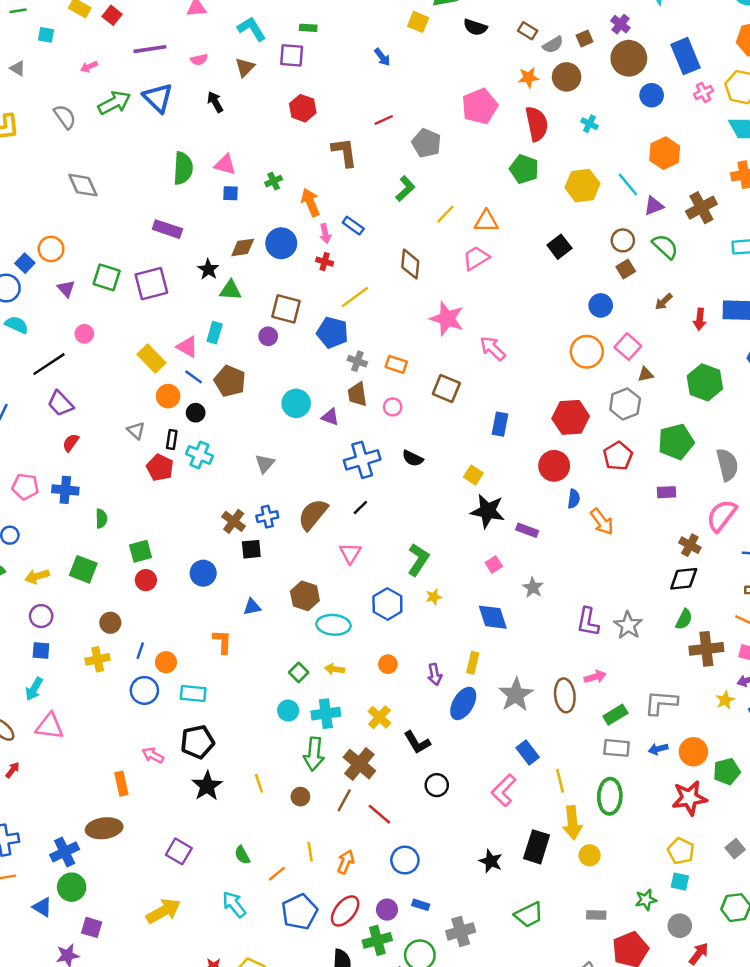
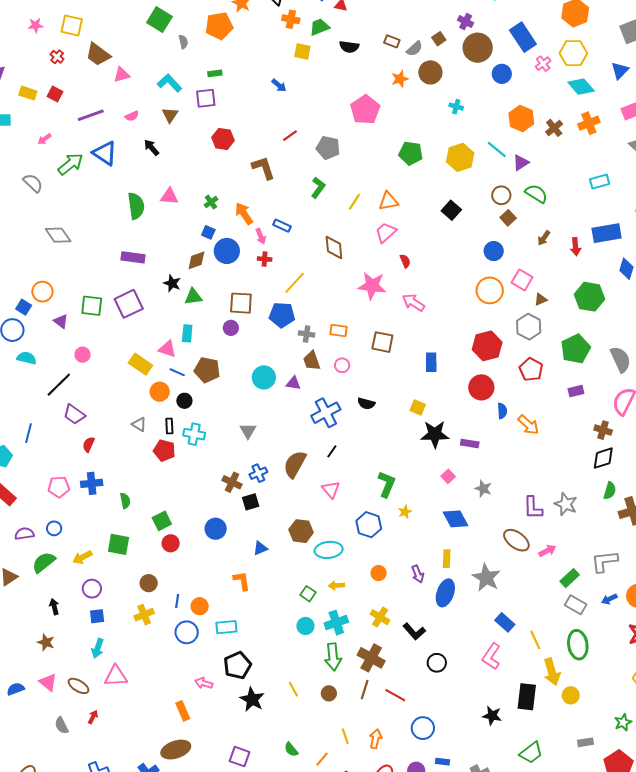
red semicircle: (537, 124) -> (405, 261), moved, size x0.5
blue square: (230, 193) -> (208, 232), moved, turned 32
brown cross: (701, 208) -> (554, 128), moved, size x0.7
brown ellipse: (565, 695) -> (516, 540), moved, turned -36
gray rectangle: (617, 748) -> (576, 605), turned 35

